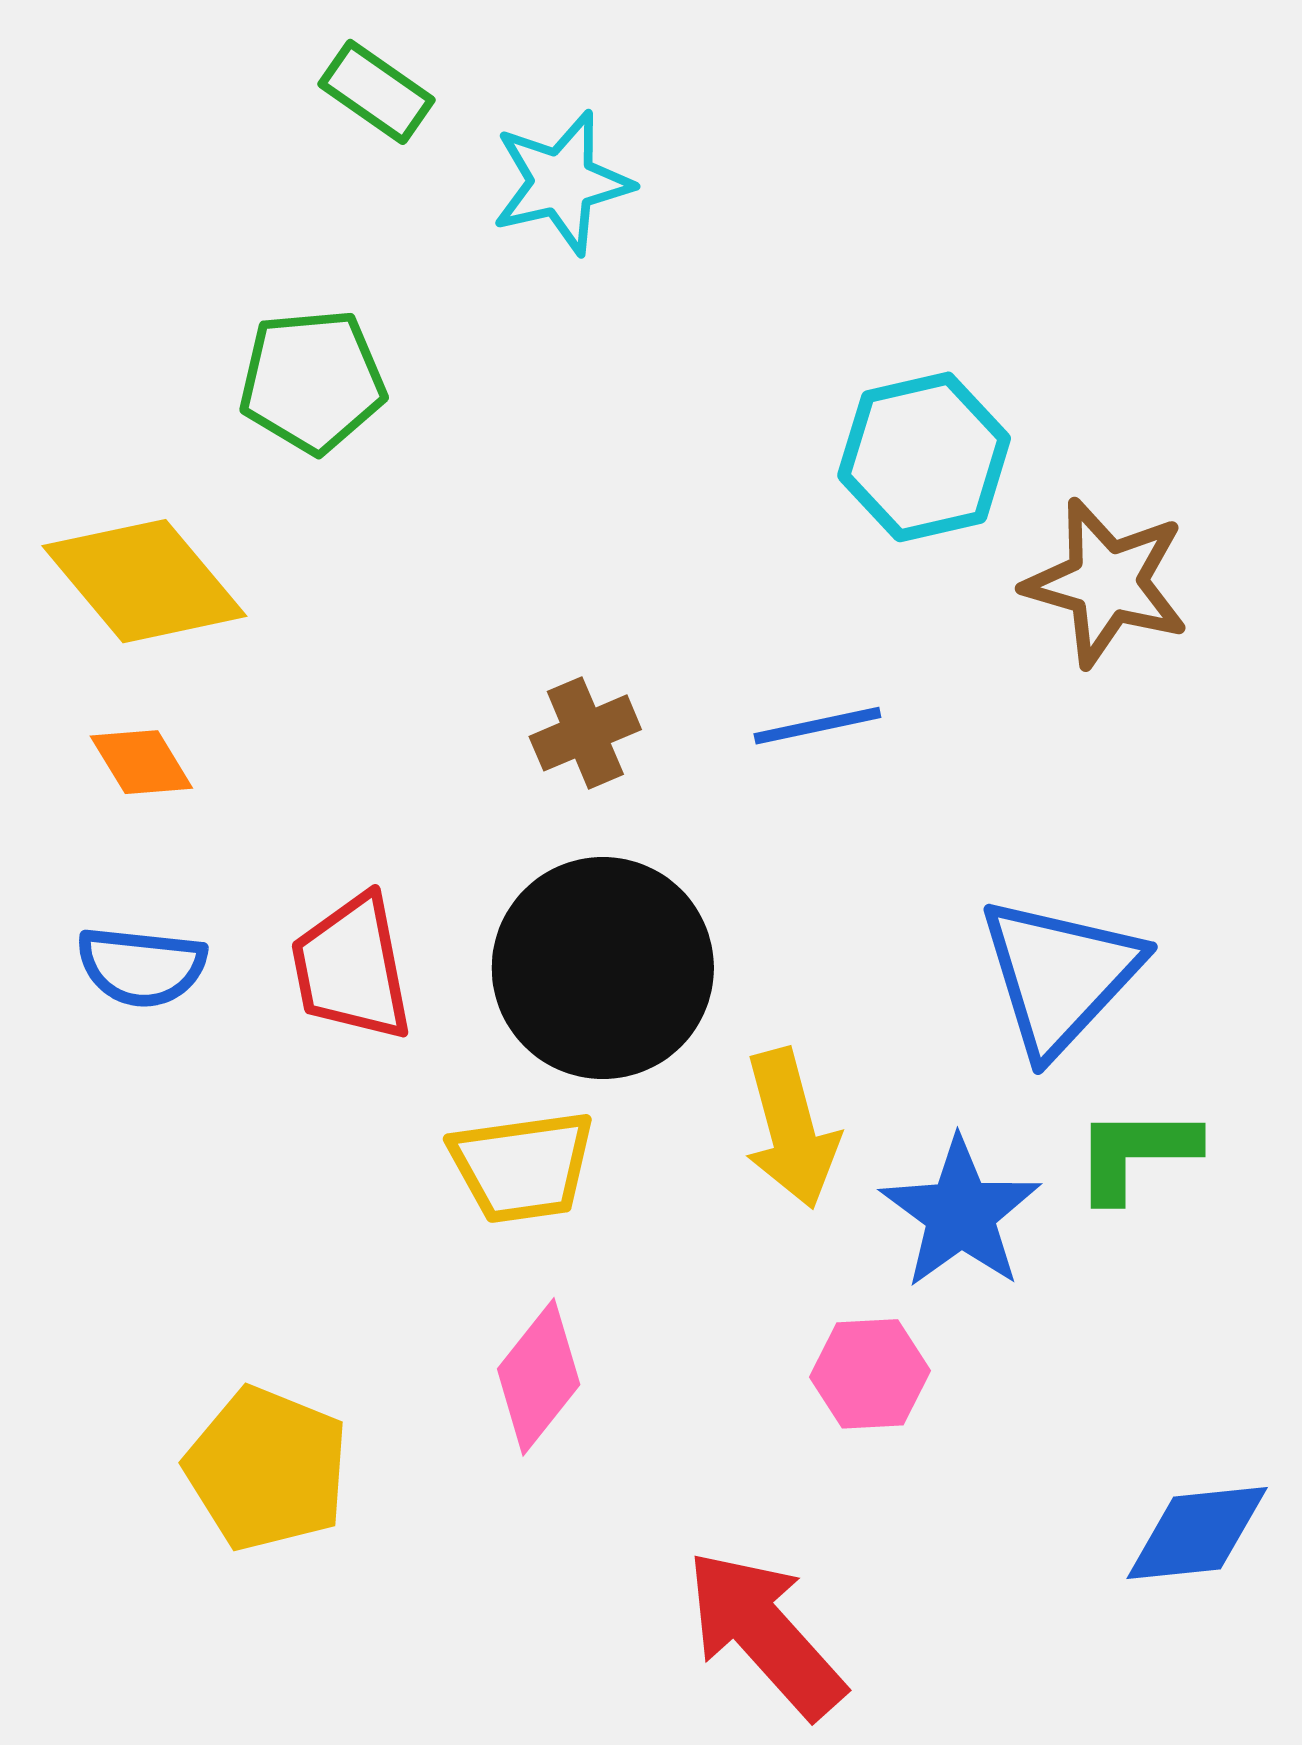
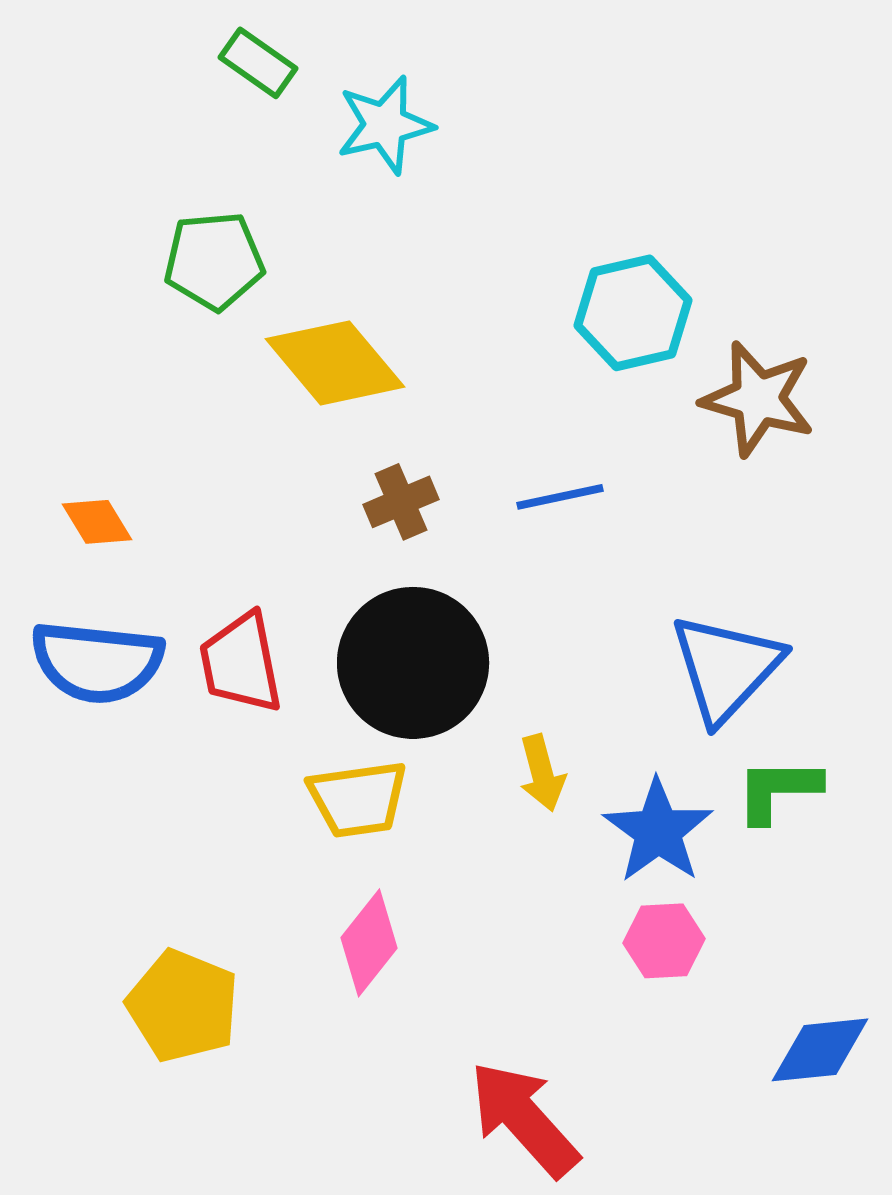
yellow diamond: (144, 581) -> (335, 363), moved
blue semicircle: (141, 967) -> (97, 662), size x1.5
yellow arrow: (791, 1129) -> (542, 773), size x0.7
pink hexagon: (870, 1374) -> (664, 941), moved

